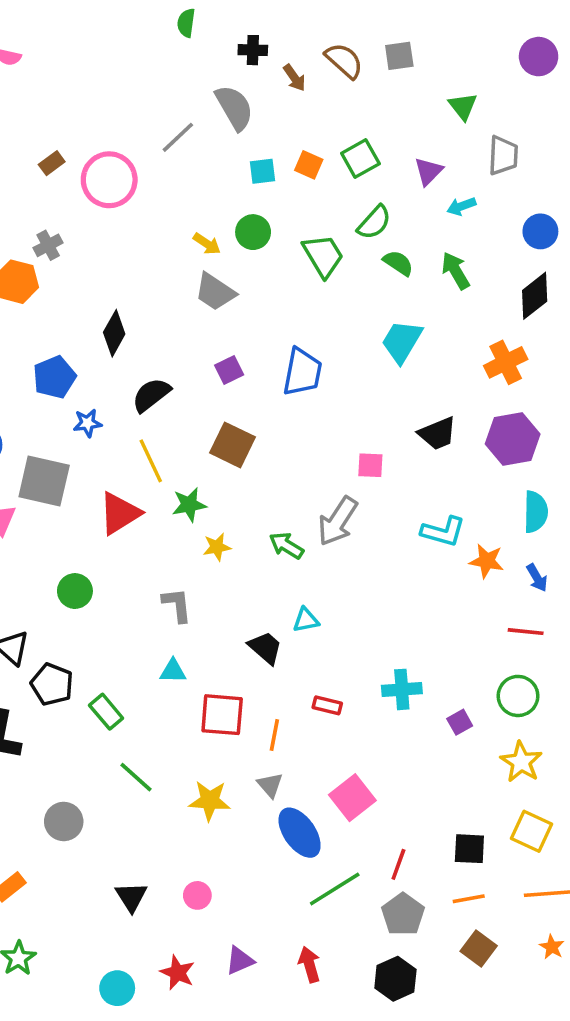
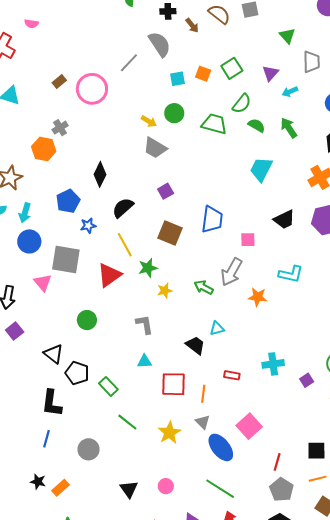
green trapezoid: (323, 256) -> (214, 124), turned -40
blue trapezoid: (302, 372) -> (212, 219), moved
orange star: (487, 561) -> (258, 297), moved
yellow star: (210, 801) -> (169, 433), turned -30
green line: (335, 889) -> (220, 489), moved, turned 68

